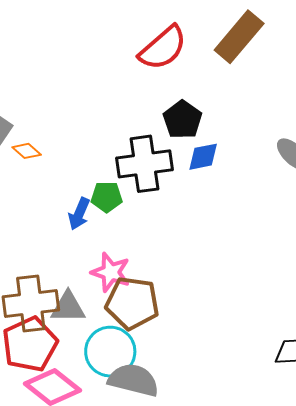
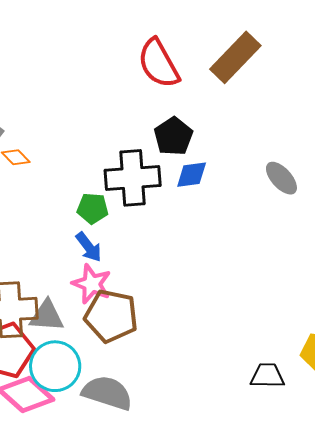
red semicircle: (163, 48) -> (159, 64), turned 98
blue arrow: (79, 214) -> (89, 247), moved, turned -64
cyan circle: (110, 352) -> (55, 366), moved

